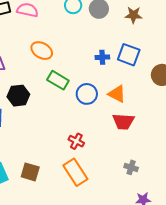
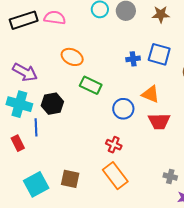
blue circle: (87, 94) -> (123, 109), moved
gray cross: (131, 167) -> (170, 176), moved

